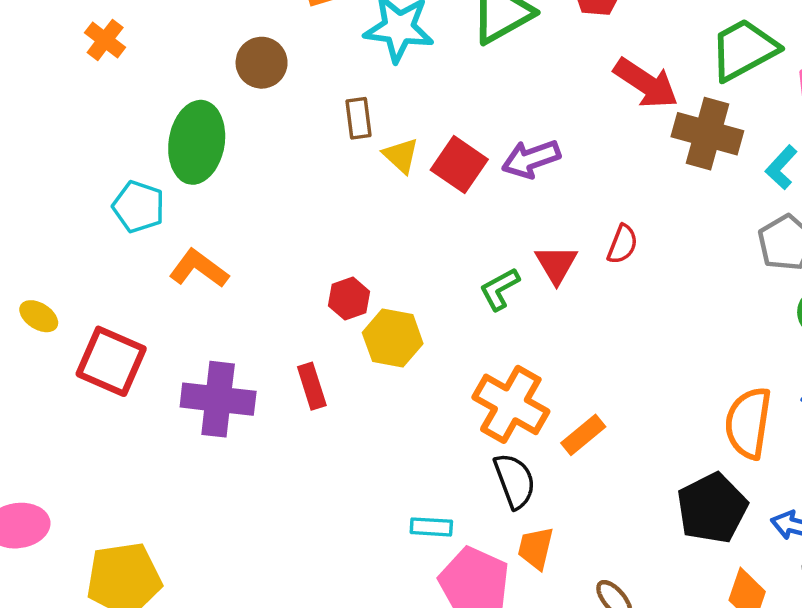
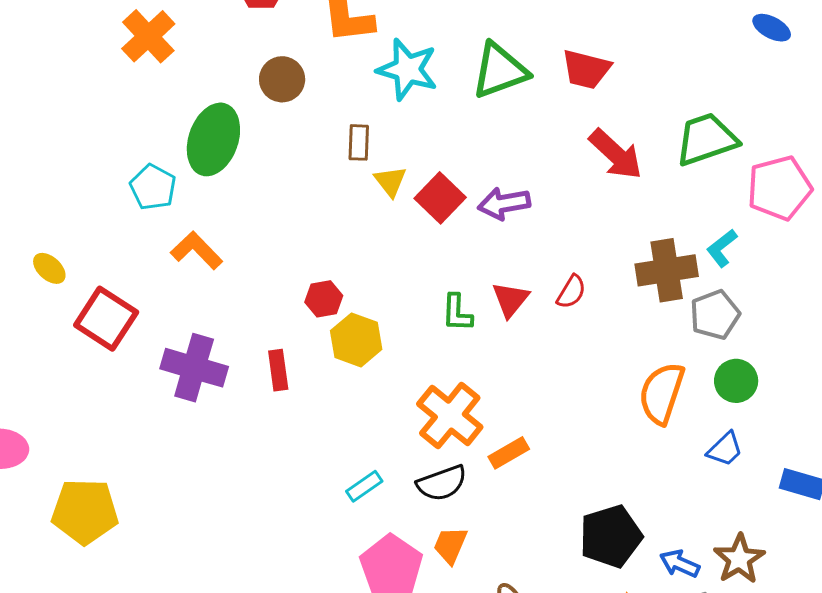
orange cross: (105, 40) -> (148, 36), size x1.5
brown cross: (707, 134) -> (667, 270), moved, turned -34
green L-shape: (500, 289) -> (457, 313), turned -69
orange semicircle: (748, 423) -> (662, 393), moved
black semicircle: (515, 481) -> (442, 483), turned 81
cyan rectangle: (431, 527) -> (364, 486), moved, turned -48

